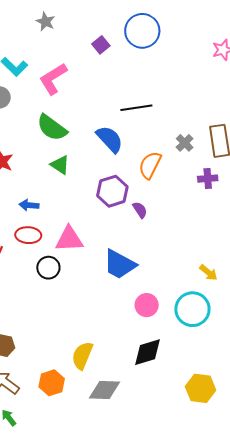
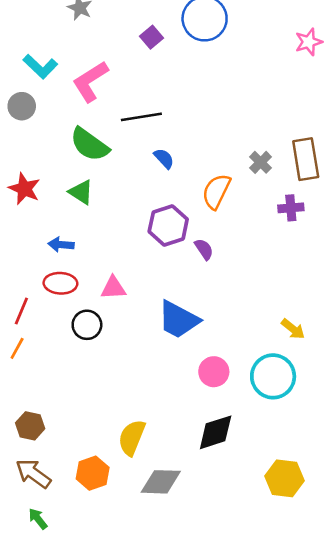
black line: (136, 108) -> (141, 117), moved
blue semicircle: (110, 139) -> (164, 158), size x0.6
green triangle: (60, 165) -> (81, 192), moved
pink triangle: (69, 239) -> (113, 288), size x0.7

